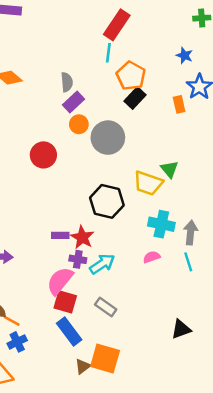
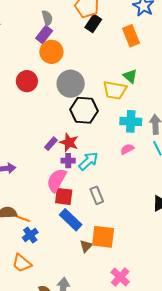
gray semicircle: (67, 82) -> (47, 18), moved
orange rectangle: (179, 104) -> (131, 36), moved, size x1.5
orange circle: (79, 124) -> (51, 52), size x1.5
gray circle: (108, 138) -> (71, 84), moved
purple rectangle: (60, 235) -> (51, 144), turned -40
gray rectangle: (106, 307) -> (97, 195), turned 42

